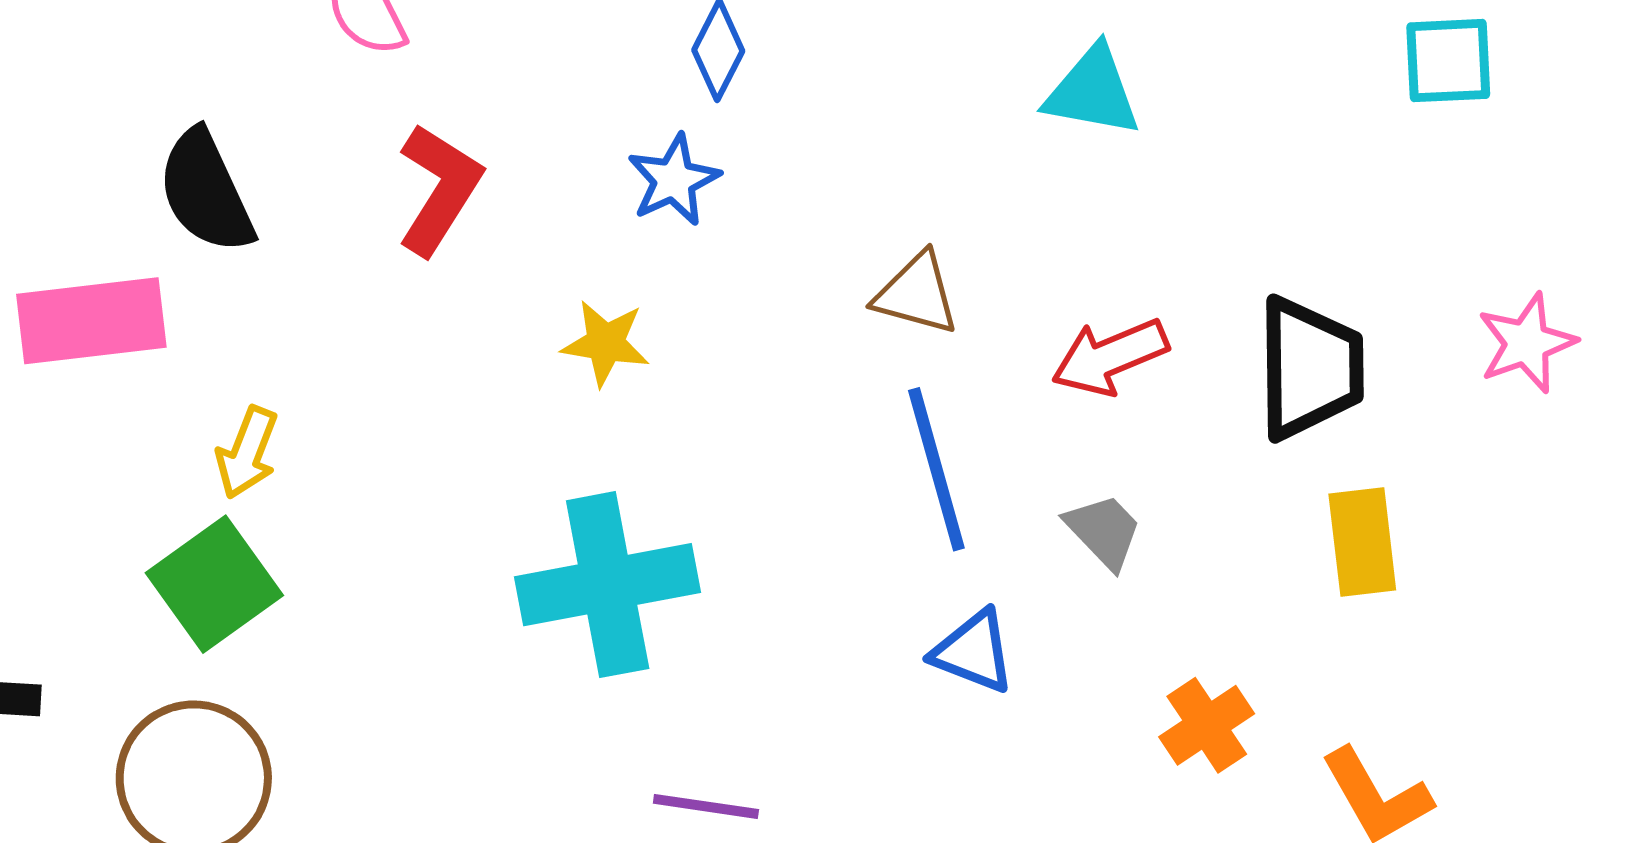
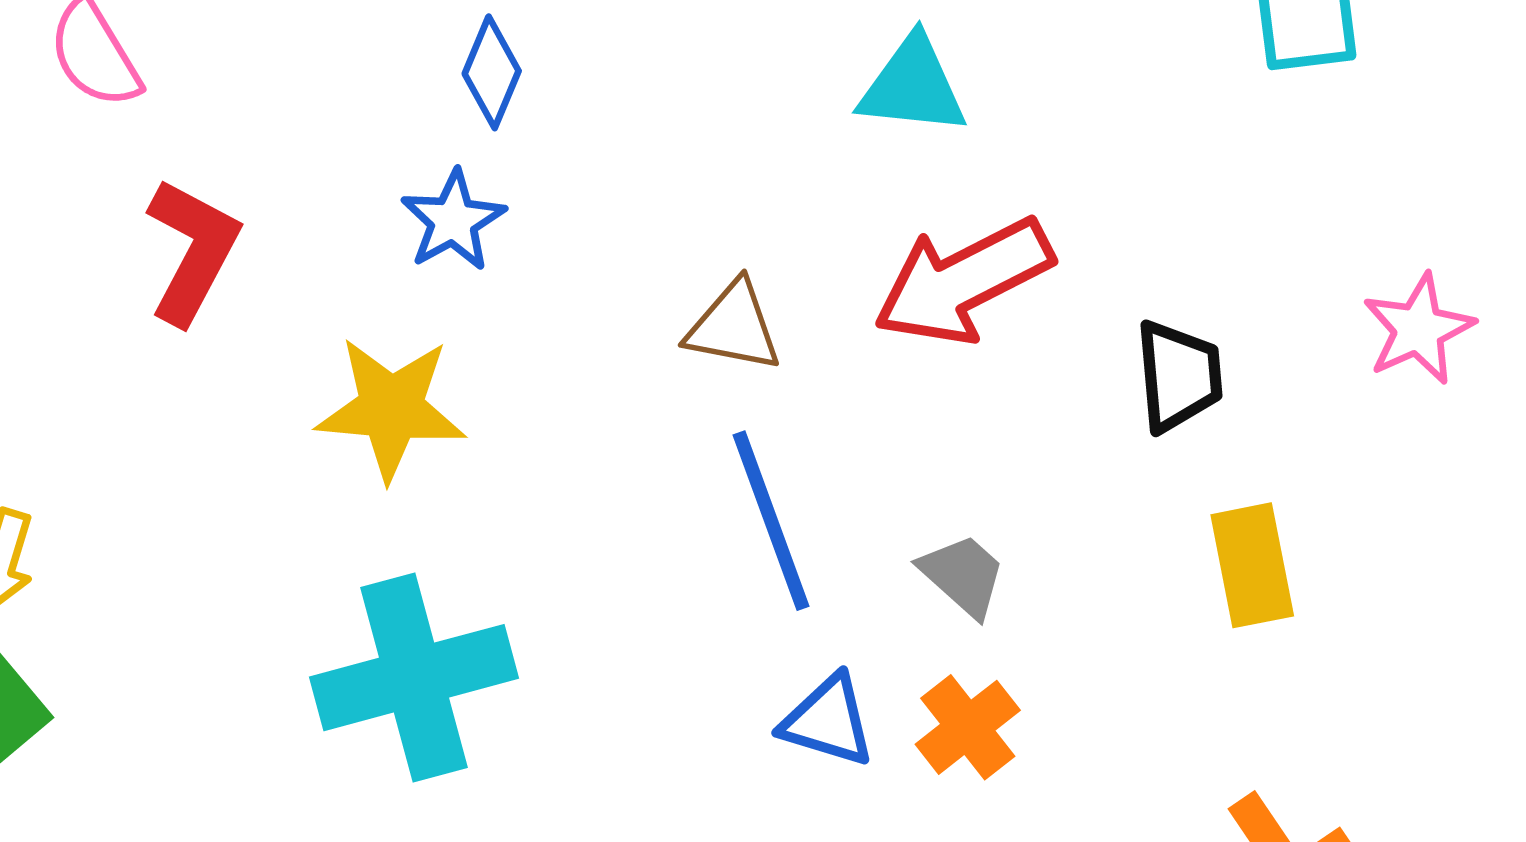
yellow star: (606, 343) -> (391, 408), size x1.5
red arrow: (1110, 357) -> (963, 281), moved, size x1.4
black trapezoid: (1310, 368) -> (1179, 376), size x0.7
orange cross: (1207, 725) -> (968, 727), moved

